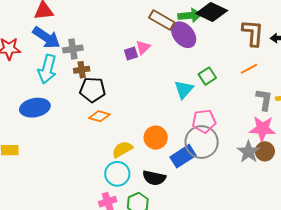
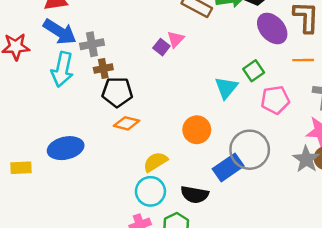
purple ellipse: (184, 35) -> (272, 28), moved
purple square: (131, 53) -> (161, 47), turned -32
orange line: (249, 69) -> (303, 60), turned 30
blue ellipse: (35, 108) -> (66, 148), moved
pink pentagon: (204, 121) -> (275, 100), moved
orange circle: (156, 138) -> (197, 130), moved

